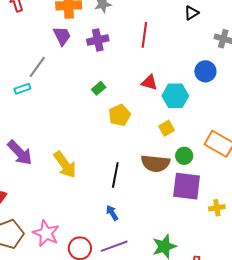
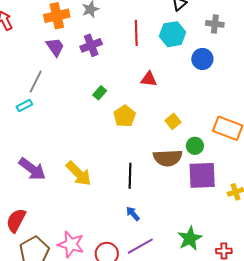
cyan hexagon: (175, 96) -> (172, 34), moved

